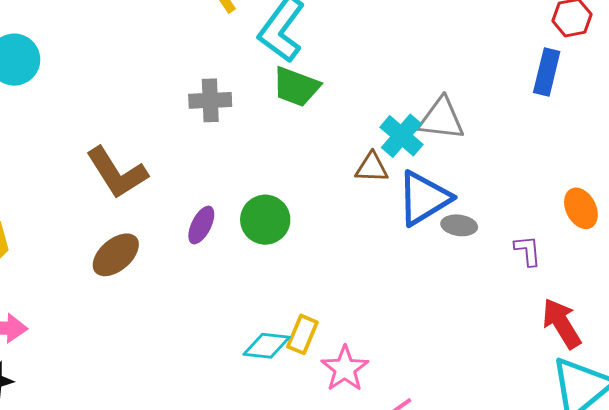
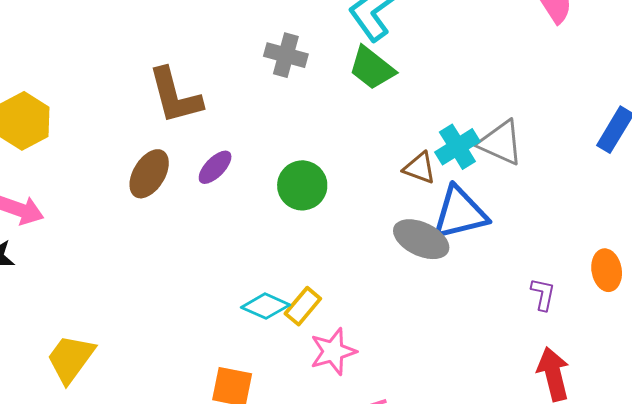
purple ellipse: (201, 225) -> (215, 167), moved
gray ellipse: (459, 225) -> (421, 239), moved, size x1.6
brown ellipse: (116, 255) -> (149, 174), turned -36

